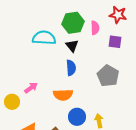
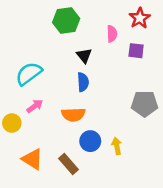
red star: (118, 15) -> (140, 18), turned 30
green hexagon: (73, 23) -> (66, 21), moved
cyan semicircle: (44, 38) -> (29, 74), moved, turned -40
gray pentagon: (108, 76) -> (145, 104), moved, turned -30

